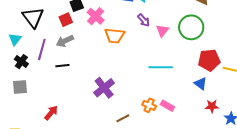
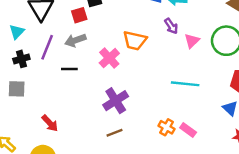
pink cross: (96, 16) -> (109, 58), moved
black cross: (21, 62) -> (21, 59), turned 32
red arrow: (51, 113) -> (50, 123), turned 91
brown line: (123, 118) -> (114, 133), moved

